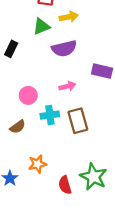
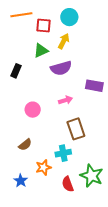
yellow arrow: (69, 17) -> (64, 41), turned -49
cyan cross: (50, 115) -> (63, 153), moved
brown semicircle: (18, 127) -> (25, 145), moved

